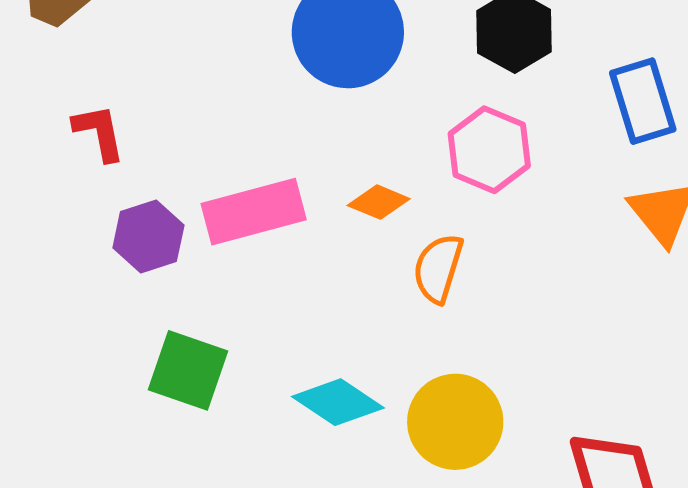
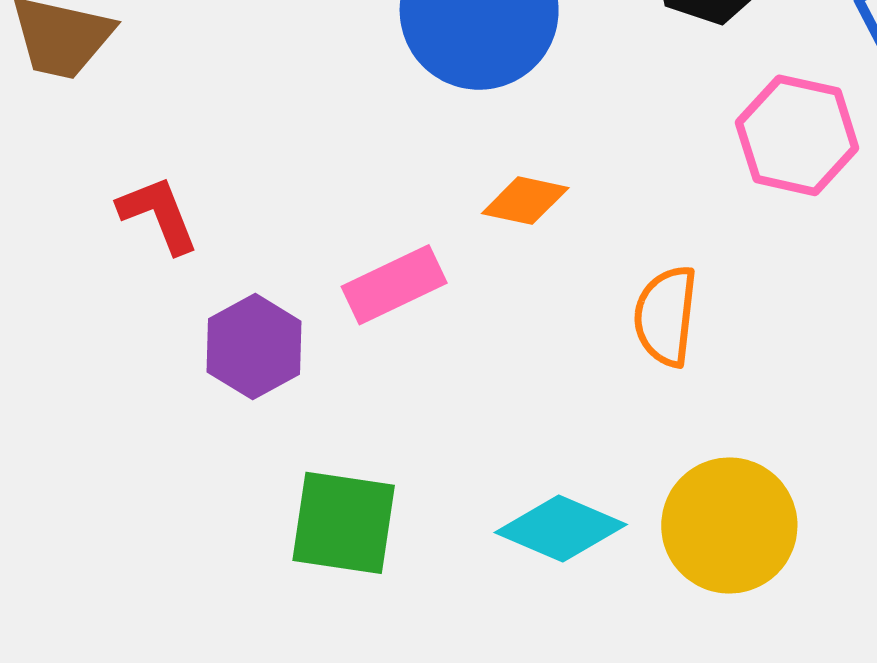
pink hexagon: (489, 150) -> (797, 135), moved
orange diamond: (379, 202) -> (525, 201), moved
pink rectangle: (254, 212) -> (394, 285), size x0.7

